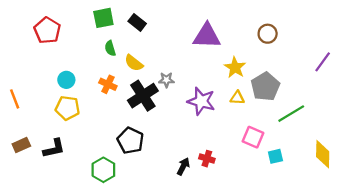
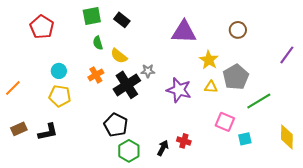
orange cross: (108, 84) -> (96, 75), turned 35
orange line: (15, 99) -> (13, 88), turned 66
green hexagon: (103, 170) -> (129, 151), moved

